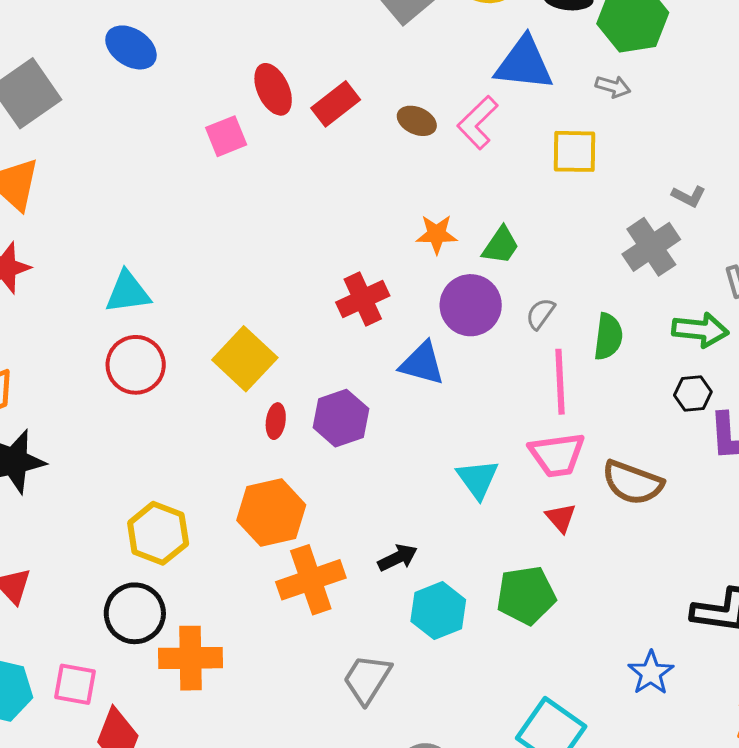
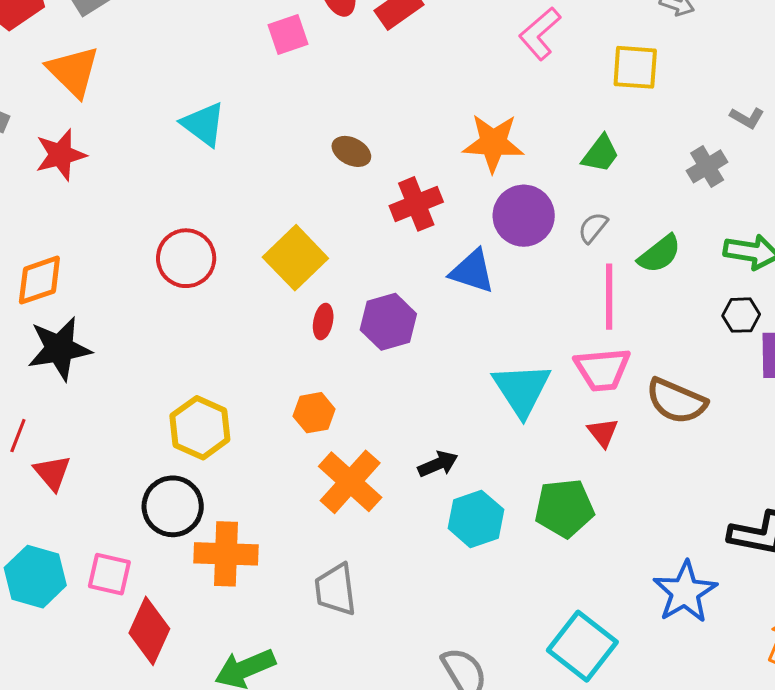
brown ellipse: (417, 121) -> (351, 151), moved
orange star: (437, 234) -> (493, 143), size x1.5
green trapezoid: (501, 246) -> (601, 154), moved
gray cross: (651, 247) -> (707, 166), size x0.7
cyan triangle: (128, 292) -> (203, 124), moved, turned 42
green semicircle: (608, 337) -> (660, 254), turned 42
cyan triangle: (478, 479) -> (522, 389), size x1.4
orange hexagon: (271, 513) -> (314, 413), size x0.6
orange cross: (311, 580) -> (350, 482), turned -32
blue star: (651, 673) -> (685, 592), size x1.4
gray trapezoid: (367, 679) -> (336, 589), moved, turned -42

